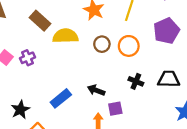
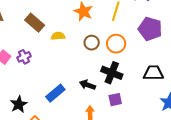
purple pentagon: (166, 31) -> (150, 29), turned -30
yellow semicircle: (65, 36) -> (58, 36), size x0.6
black cross: (136, 81) -> (112, 73), moved, size x1.5
purple square: (115, 109) -> (115, 100), moved

